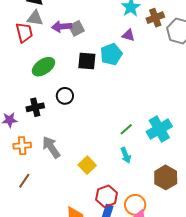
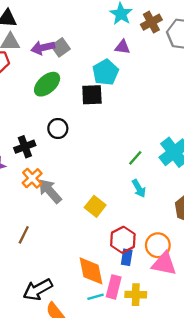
black square: (87, 61) -> (92, 95), moved
green ellipse: (43, 67) -> (47, 84), moved
orange cross: (22, 146) -> (32, 178), moved, turned -30

